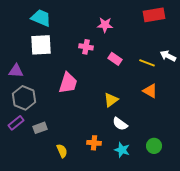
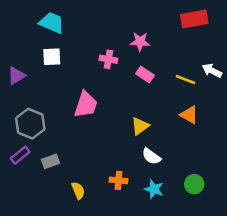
pink star: (105, 25) -> (140, 42), moved
white square: (41, 45) -> (52, 57), size x0.7
purple triangle: (16, 71) -> (16, 76), moved, turned -35

